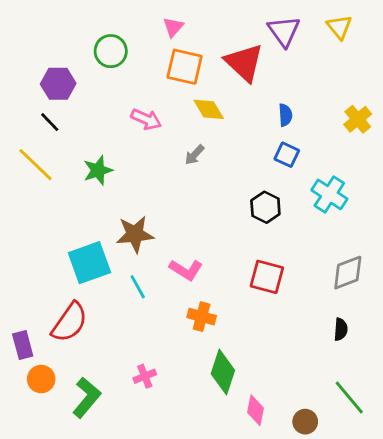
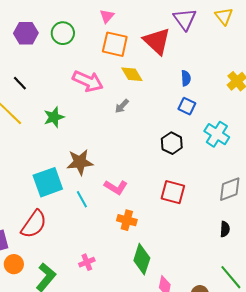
purple hexagon: (58, 84) -> (26, 33), moved
pink arrow: (146, 119) -> (88, 81), size x1.4

